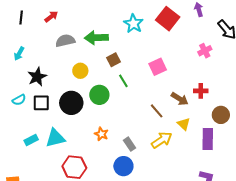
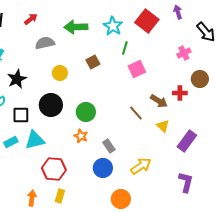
green arrow: (96, 38) -> (76, 27), moved
green line: (123, 81) -> (125, 48), moved, turned 48
green circle: (99, 95) -> (86, 112), moved
black square: (41, 103) -> (21, 115), moved
brown circle: (221, 115) -> (200, 79), moved
purple rectangle: (208, 139) -> (187, 141), turned 35
yellow arrow: (162, 140) -> (141, 166), moved

